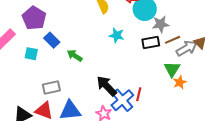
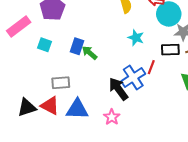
blue rectangle: (52, 40) -> (77, 46), moved, turned 56
red line: (139, 94) -> (151, 67), moved
blue cross: (122, 100) -> (133, 77), moved

